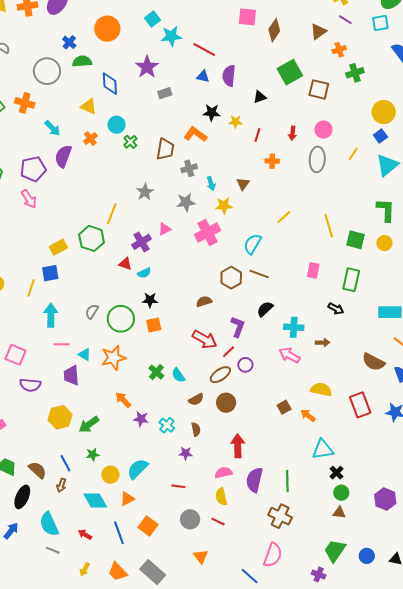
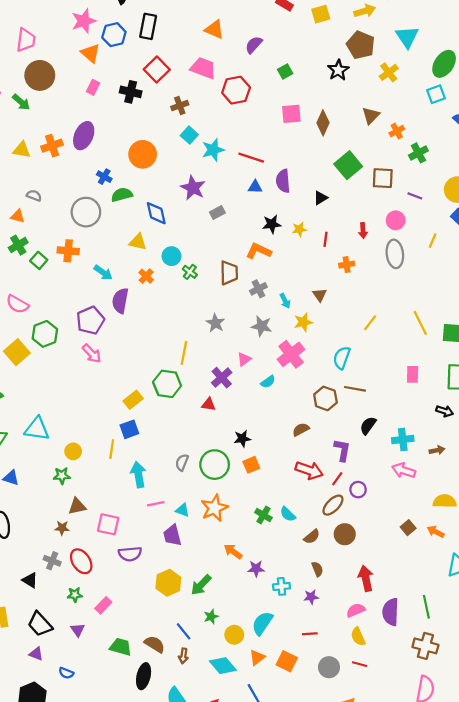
purple line: (345, 20) -> (415, 196), moved
gray star: (186, 202) -> (262, 326), turned 30
cyan semicircle: (144, 273) -> (268, 382), moved
cyan cross: (167, 425) -> (281, 586), moved, turned -35
orange square: (148, 526) -> (287, 661), moved

